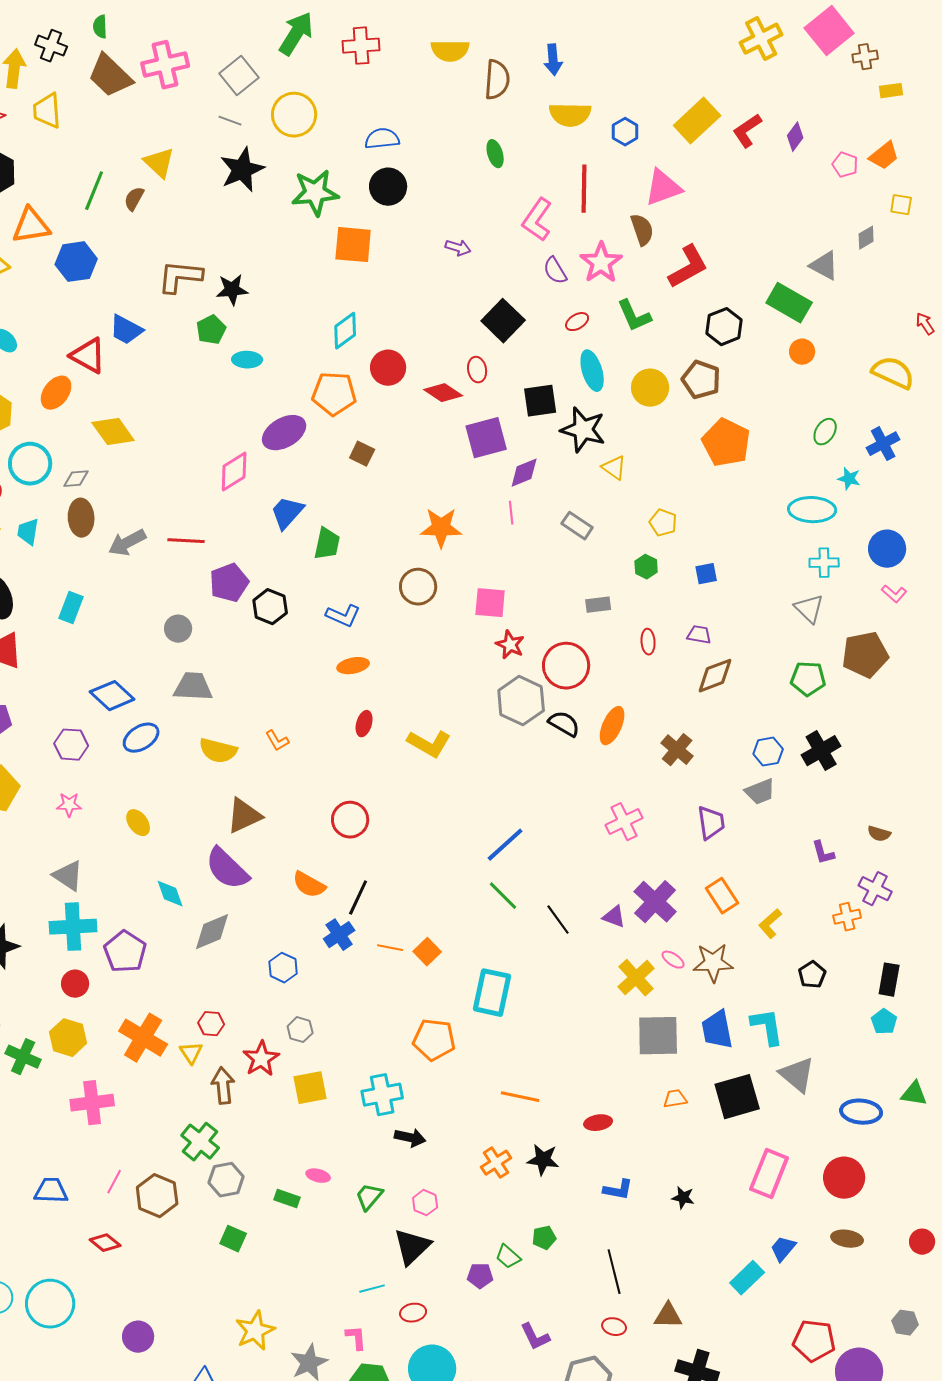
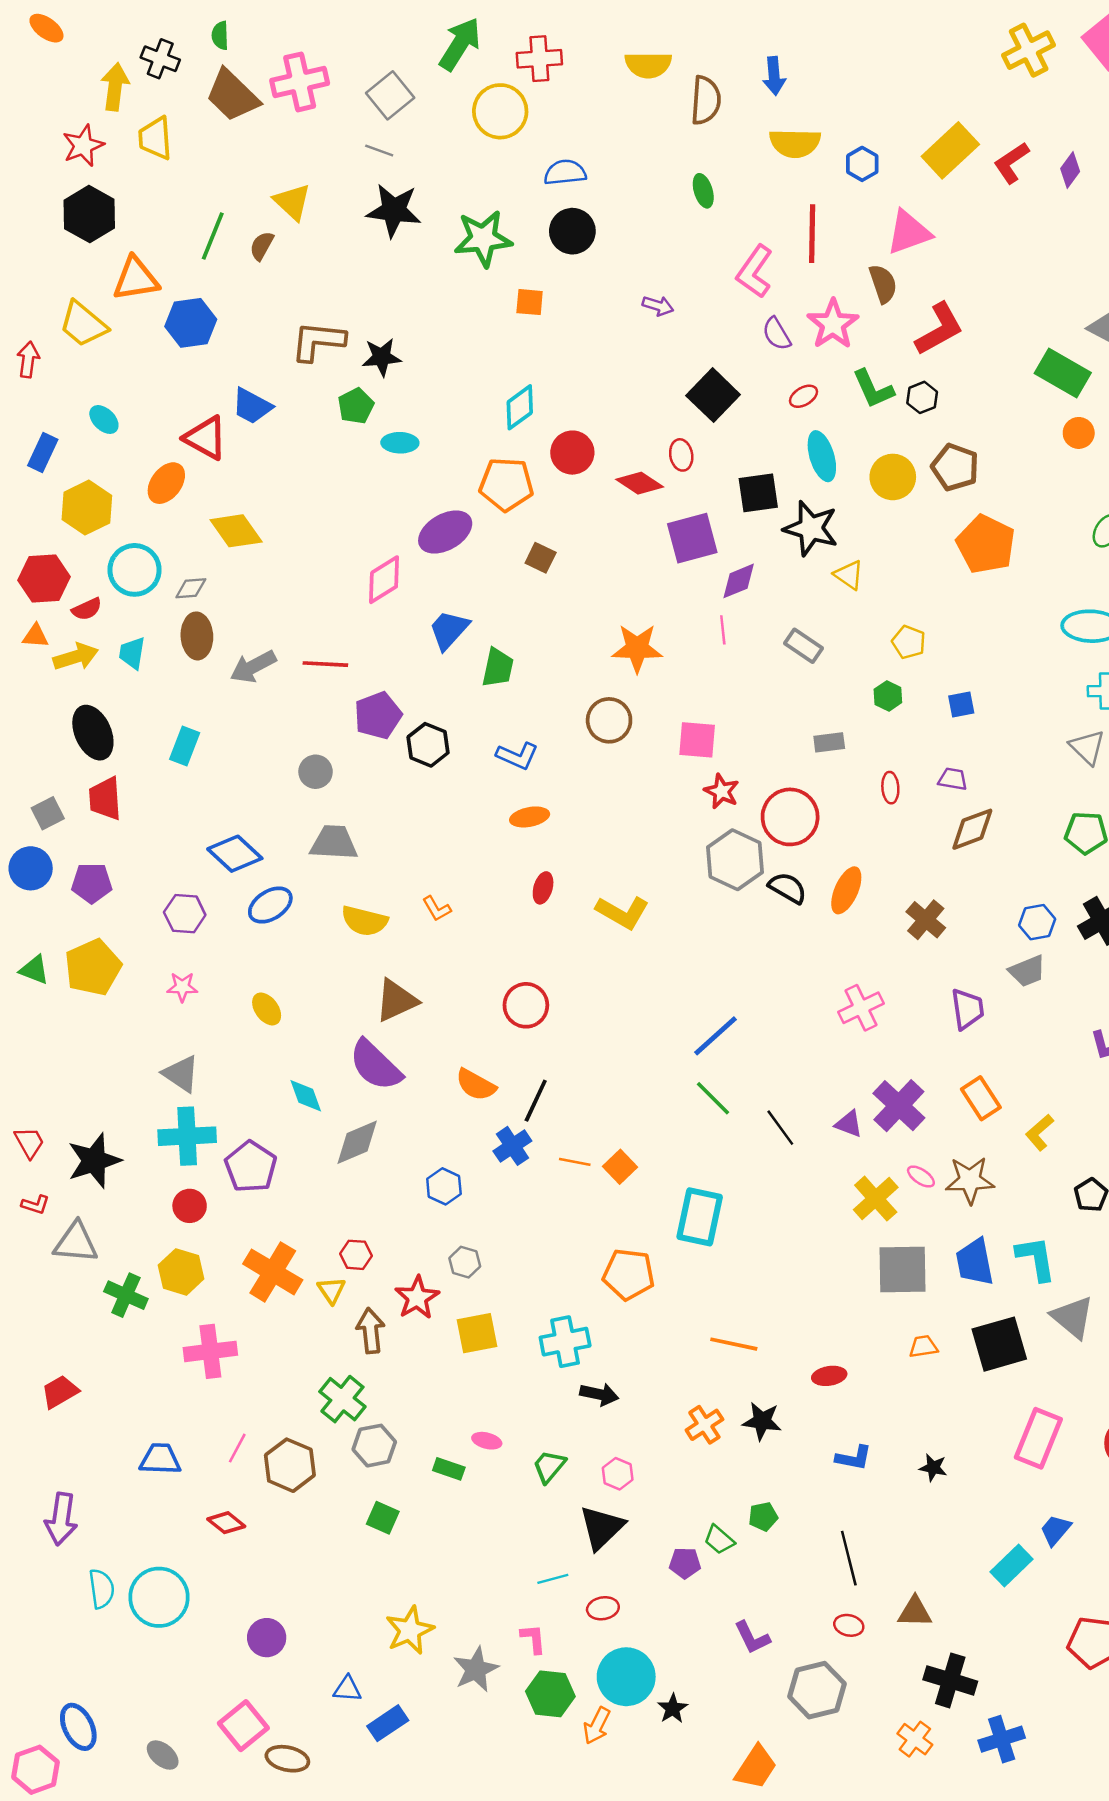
yellow circle: (294, 115) -> (500, 111), moved
black star: (242, 170) -> (394, 210), turned 30
orange square: (353, 245) -> (530, 302), size x0.6
black hexagon: (724, 327) -> (922, 397), moved, size x0.7

